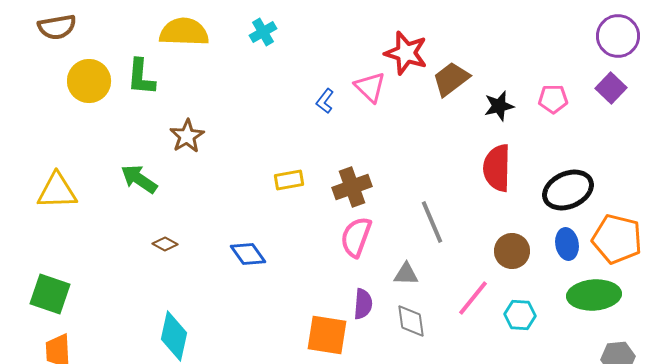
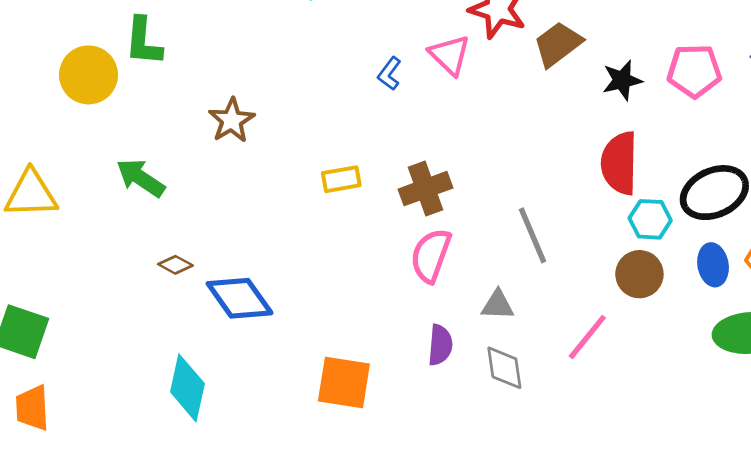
yellow circle: (89, 81) -> (88, 75), moved
pink pentagon: (553, 99) -> (694, 71), size x1.4
brown star: (187, 136) -> (232, 120), moved
blue diamond: (248, 254) -> (240, 298), moved, size x1.4
cyan hexagon: (520, 315) -> (650, 219), moved
orange square: (327, 335) -> (344, 382), moved

